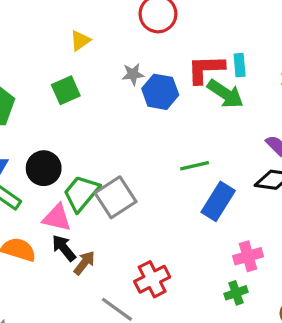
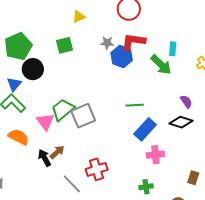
red L-shape: (206, 69) -> (133, 42), moved
black circle: (44, 168) -> (33, 69), moved
pink triangle: (57, 218) -> (45, 122), turned 30
black arrow: (64, 248) -> (44, 158), moved
pink cross: (248, 256) -> (155, 155), moved

